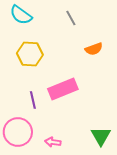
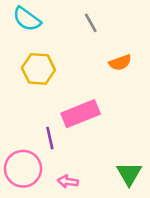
purple line: (33, 100) -> (50, 138), moved

